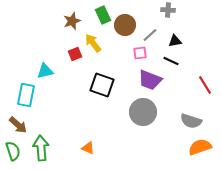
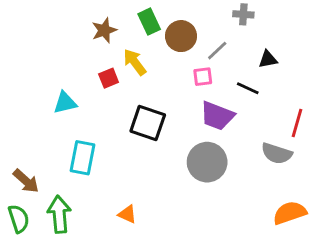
black triangle: (175, 41) -> (268, 59), moved
red line: (205, 85) -> (297, 123), turned 48
cyan rectangle: (26, 95) -> (82, 158), moved
gray semicircle: (191, 121) -> (277, 153), moved

